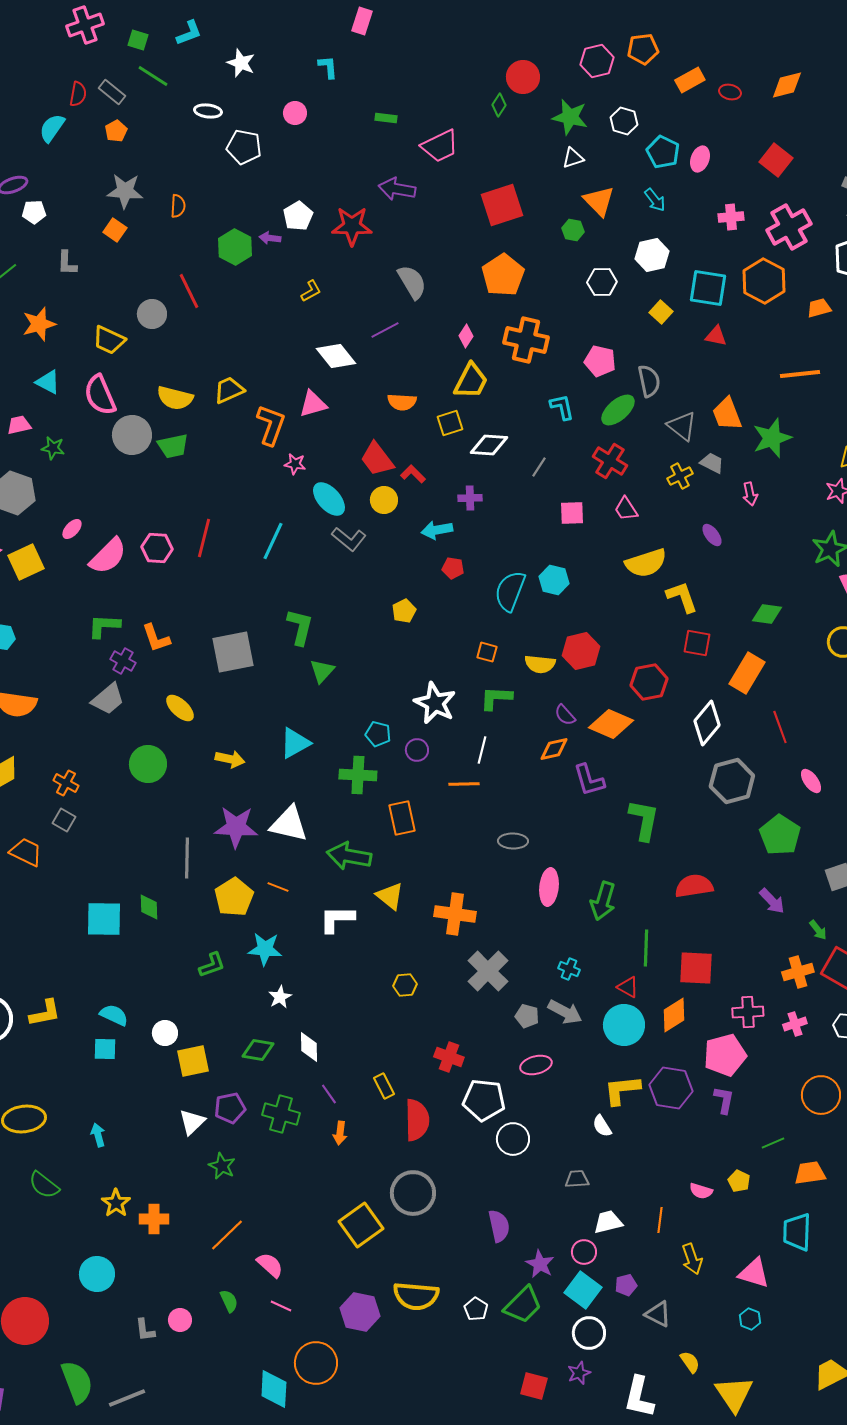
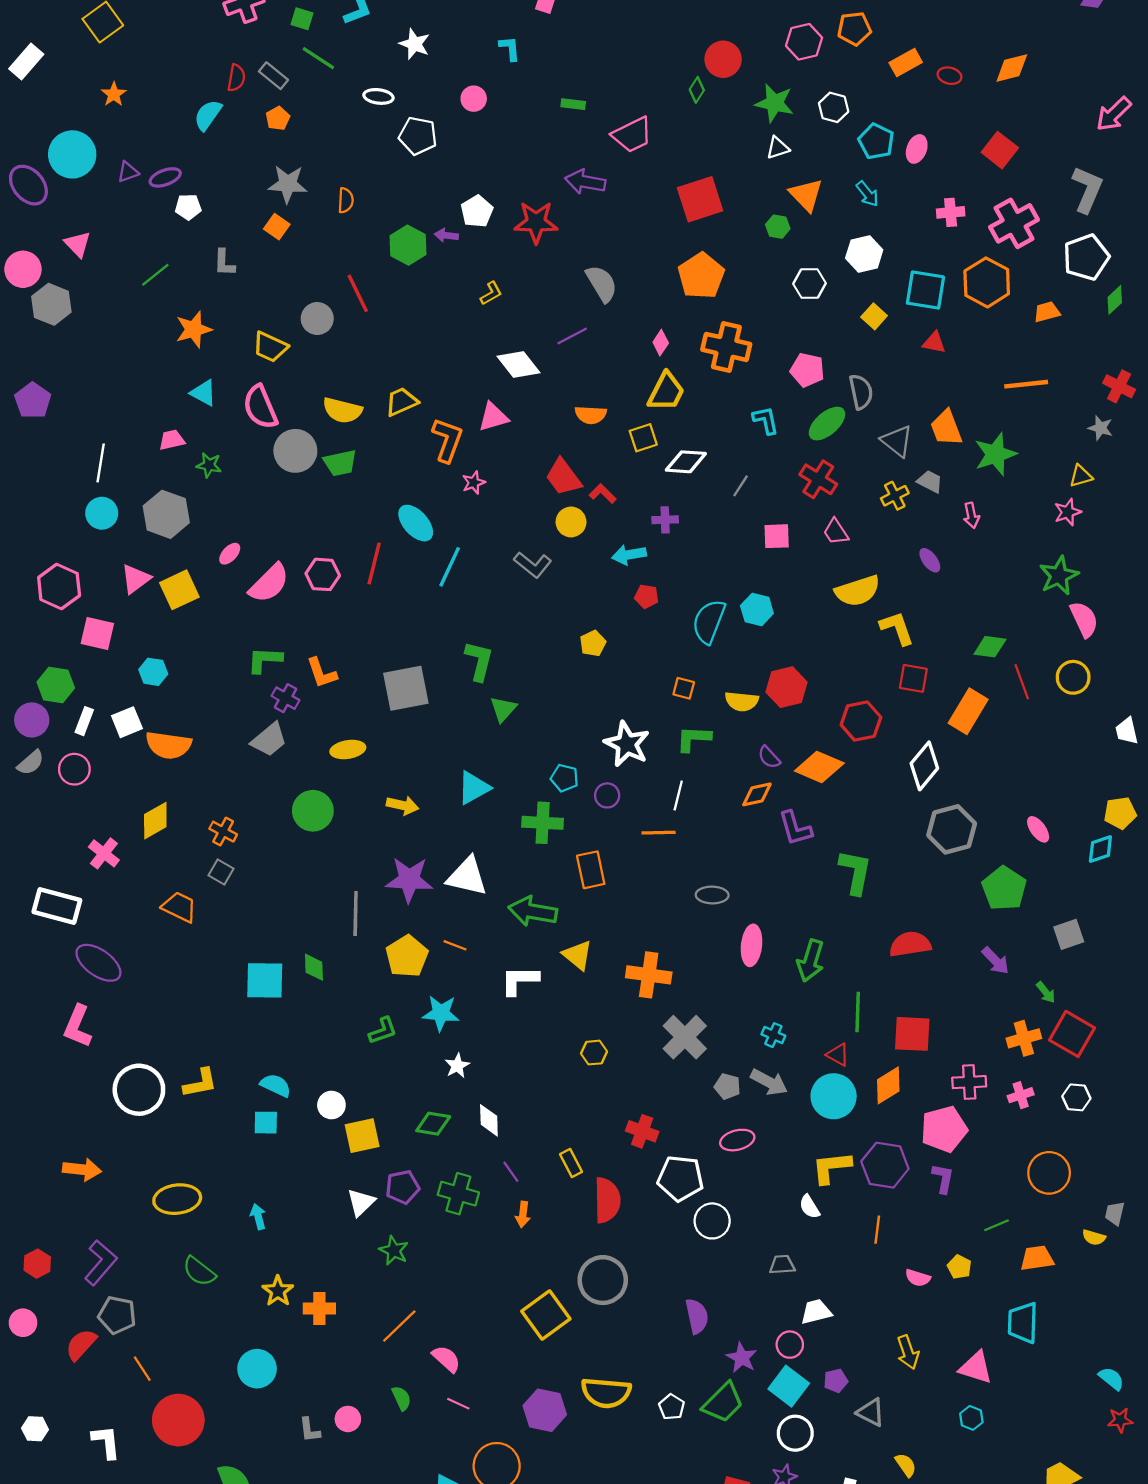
pink star: (295, 464) -> (474, 483), turned -30
cyan ellipse: (329, 499) -> (416, 523), moved
yellow ellipse: (180, 708) -> (348, 750), turned -52
red line: (780, 727) -> (1022, 682), moved
orange line: (660, 1220) -> (877, 1230), moved

